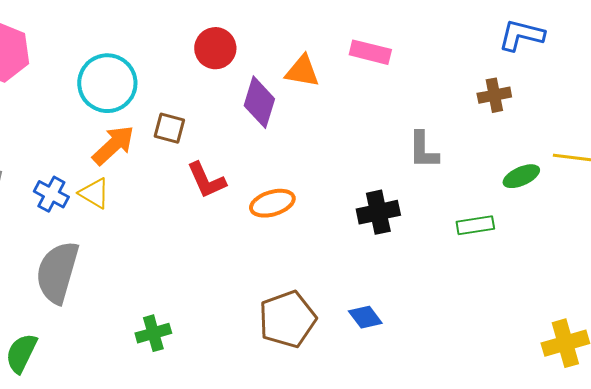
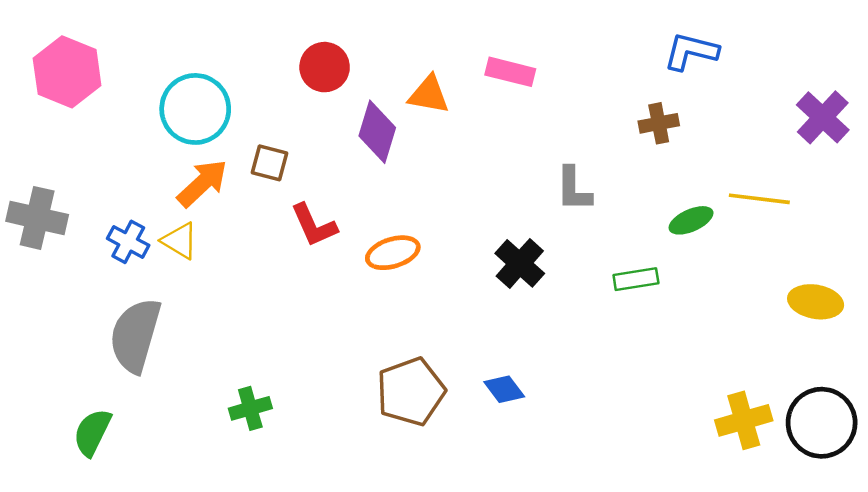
black cross: (378, 212) -> (520, 263), turned -36

